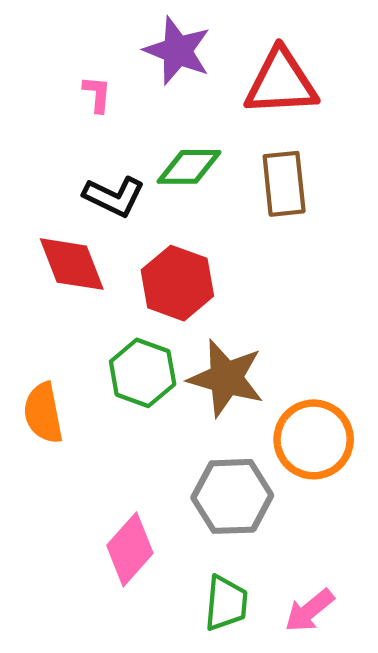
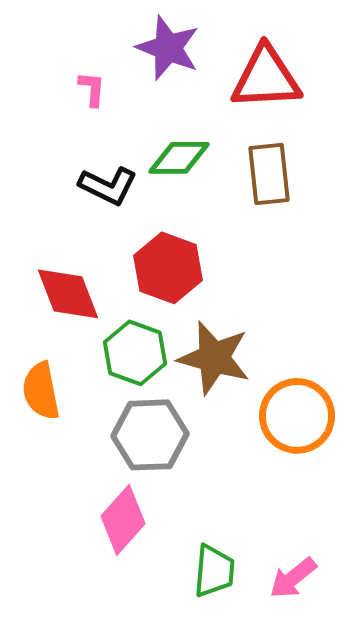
red diamond: (72, 264) -> (68, 294), moved
gray hexagon: (232, 496) -> (150, 435), moved

